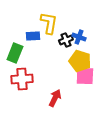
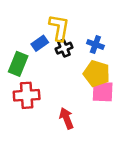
blue rectangle: (33, 36) -> (40, 43), turned -32
black cross: (66, 40) -> (64, 48), moved
red arrow: (55, 98) -> (66, 118), turned -48

